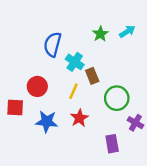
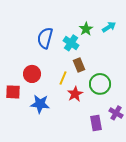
cyan cross: (75, 62) -> (71, 43), moved
red star: (79, 118) -> (75, 94), moved
purple cross: (135, 123) -> (116, 113), moved

